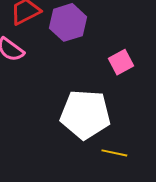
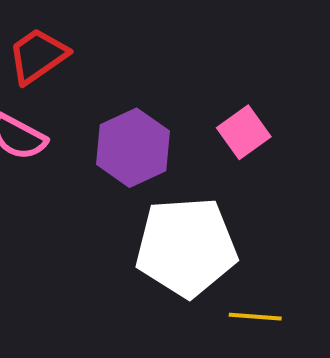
purple hexagon: (68, 22) -> (133, 148), moved

